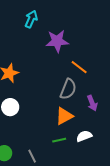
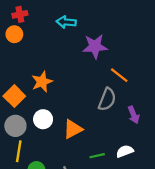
cyan arrow: (31, 19) -> (66, 22), turned -108
orange triangle: (64, 116) -> (73, 129), moved

